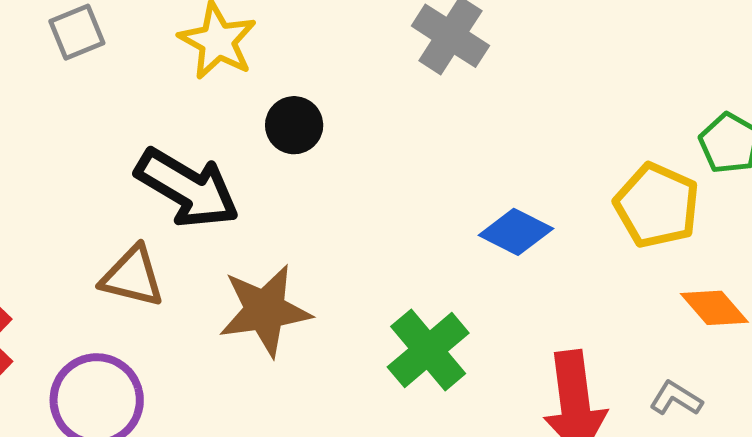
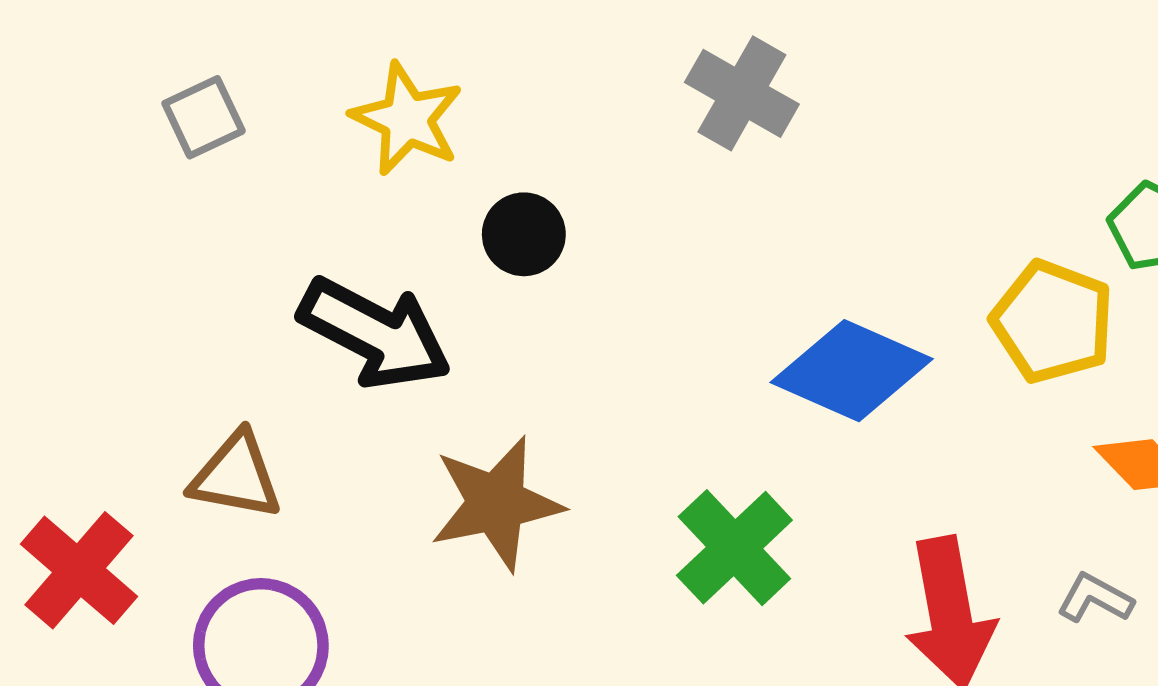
blue diamond: (516, 232) -> (852, 371), size x1.5
brown triangle: (133, 277) -> (236, 476), moved

